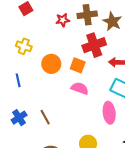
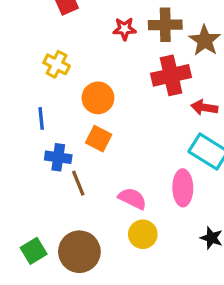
orange square: (78, 65) -> (99, 139), moved
pink semicircle: (80, 88) -> (132, 199), moved
blue cross: (19, 118) -> (58, 157), moved, turned 35

